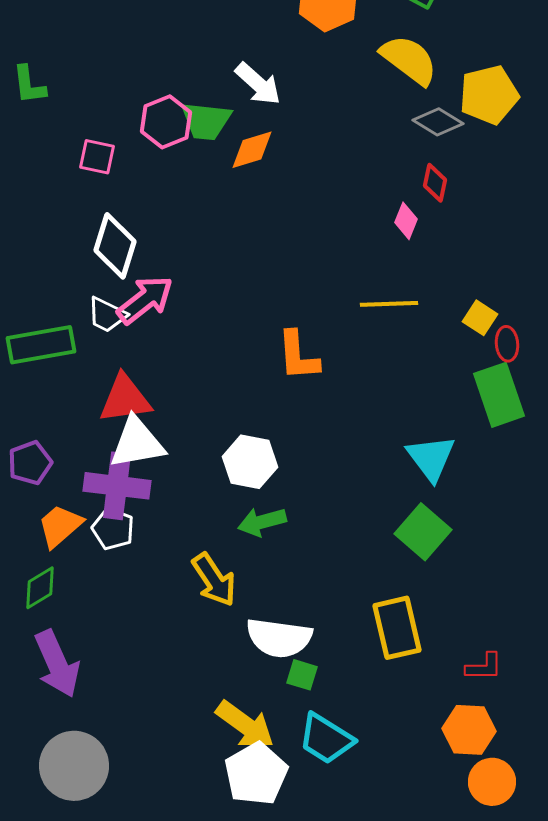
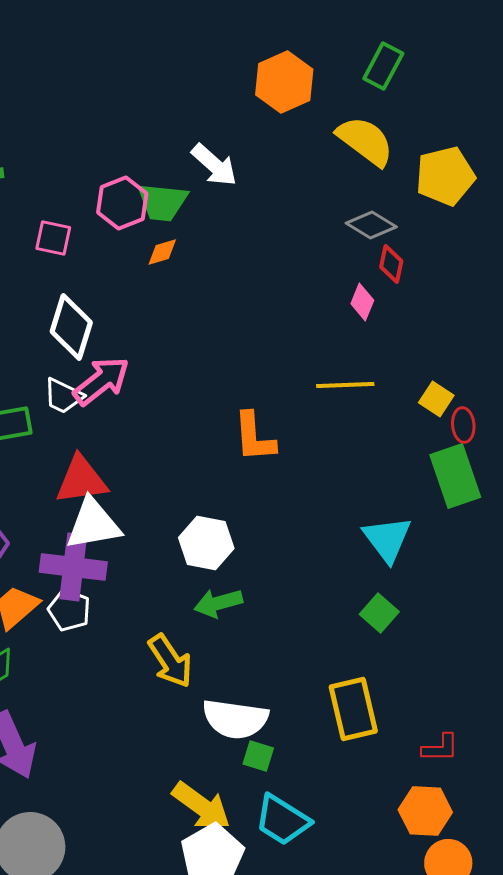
gray diamond: (438, 122) -> (371, 225), moved
orange diamond: (252, 150) -> (162, 252), moved, size x0.7
green square: (423, 532) -> (379, 613), size x0.7

